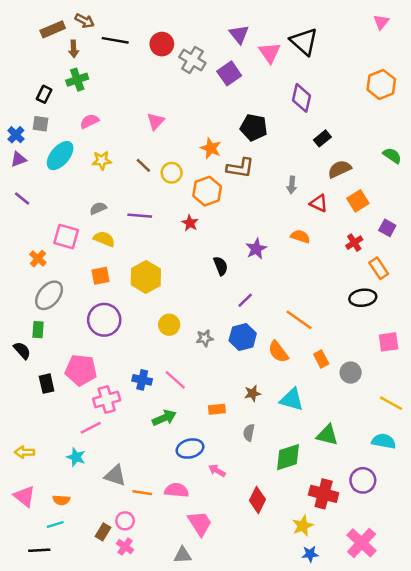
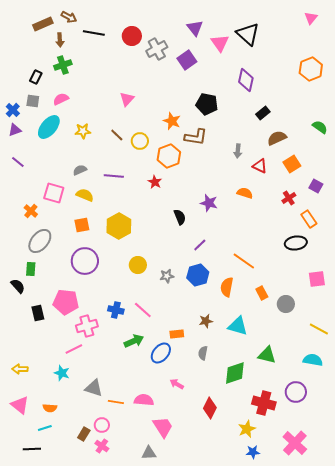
gray cross: (192, 60) -> (157, 49), turned 30
pink semicircle: (89, 121) -> (61, 99), moved
purple star: (256, 249) -> (209, 203), turned -30
orange semicircle: (278, 352) -> (227, 287), turned 48
blue ellipse: (190, 449) -> (161, 353), moved, turned -35

